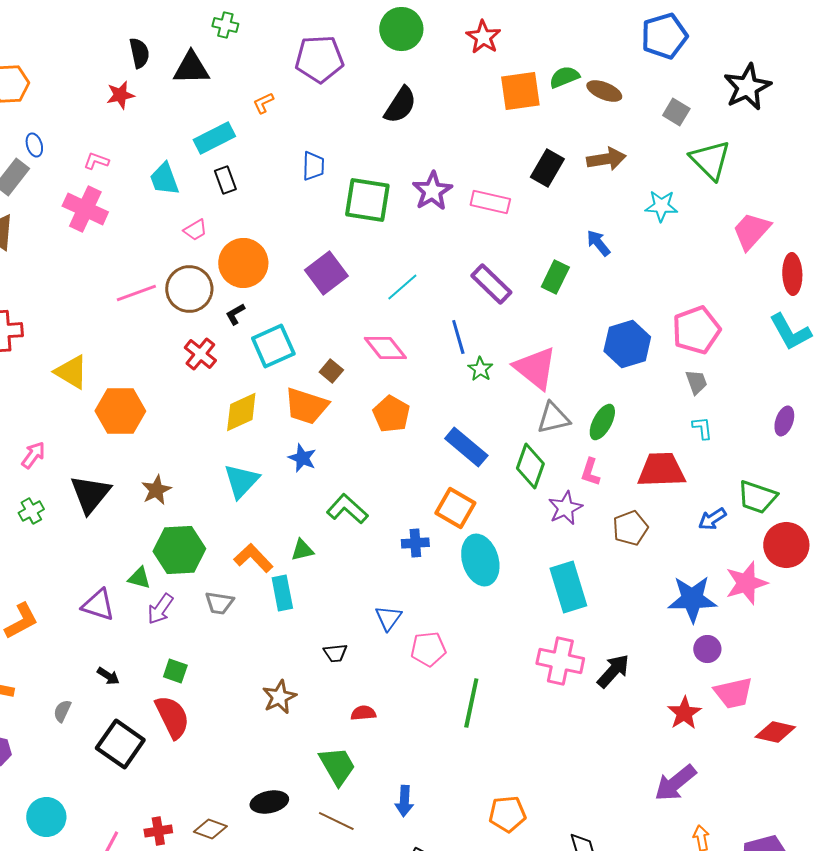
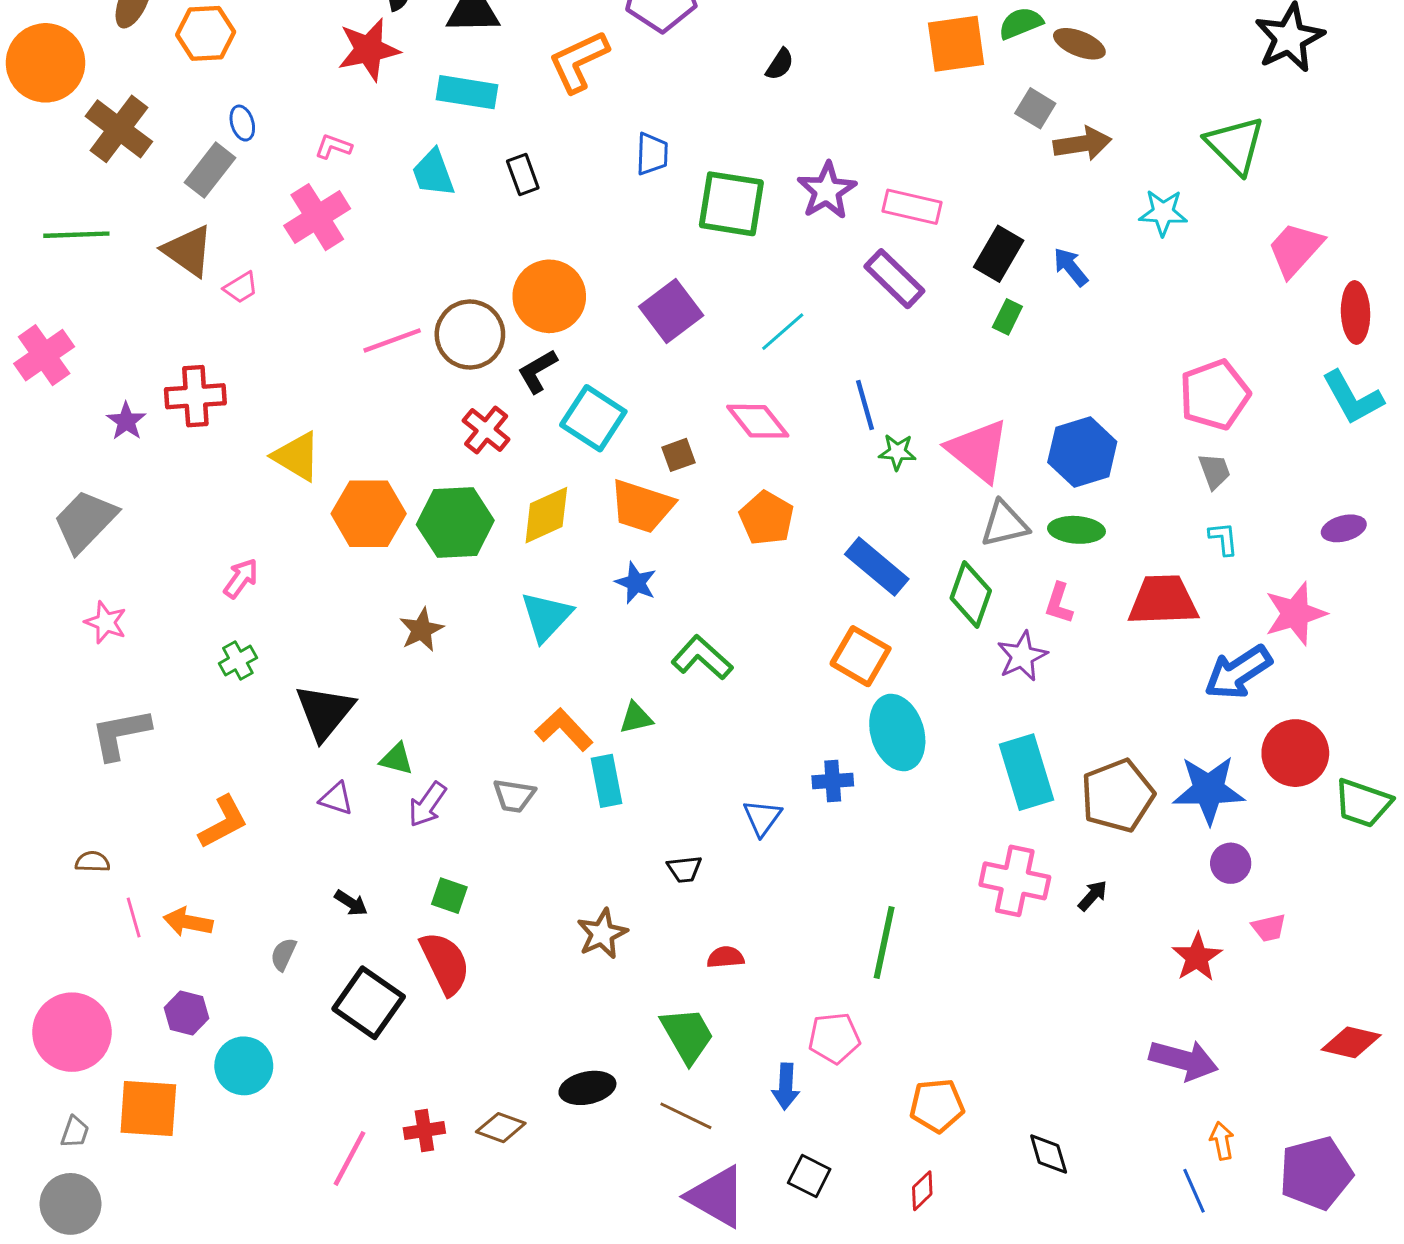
red star: (120, 95) -> (369, 50), size x1.5
orange L-shape: (263, 103) -> (579, 61), size x2.0
black semicircle: (400, 105) -> (780, 64), size x0.6
gray square: (676, 112) -> (1035, 108), moved
cyan rectangle: (214, 138) -> (467, 92), moved, turned 36
black rectangle: (547, 168) -> (999, 254), moved
pink cross: (85, 209) -> (317, 217), turned 33
pink trapezoid: (195, 230) -> (241, 288), moved
green rectangle: (555, 277) -> (1007, 317), size x0.7
purple rectangle: (491, 284) -> (894, 279), moved
black L-shape: (235, 314) -> (538, 371), size x1.4
blue hexagon: (627, 344) -> (1082, 452), moved
cyan square: (273, 346) -> (593, 418), turned -33
green star: (480, 369) -> (897, 452), turned -30
brown square: (331, 371) -> (678, 455), turned 30
purple ellipse: (784, 421) -> (1344, 528), turned 56
green ellipse: (602, 422) -> (1076, 530), turned 66
black triangle: (90, 494) -> (325, 712), moved
green trapezoid: (757, 497) -> (1363, 803), moved
blue arrow: (712, 519) -> (1238, 672), size x1.6
brown pentagon: (630, 528) -> (1118, 796), moved, size x1.4
blue cross: (415, 543) -> (833, 781), moved
red circle: (786, 545) -> (1295, 753), moved
green hexagon: (179, 550) -> (455, 523), moved
pink star: (746, 583) -> (1295, 614), moved
purple triangle: (98, 605) -> (336, 799), size x0.7
pink pentagon: (428, 649) -> (834, 1038), moved
black arrow: (613, 671) -> (1093, 896), size x0.6
pink trapezoid: (733, 693) -> (1269, 928), size x0.6
red diamond: (775, 732) -> (1351, 1042), moved
purple arrow: (675, 783) -> (1184, 1060), turned -126
cyan circle: (46, 817) -> (244, 1066), moved

